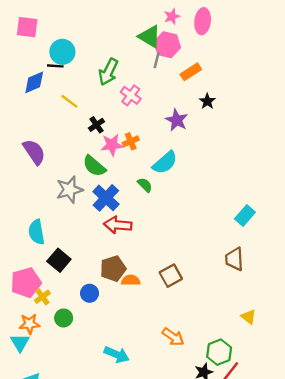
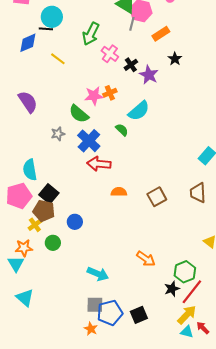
black cross: (97, 125) -> (131, 65), moved
gray star: (69, 190) -> (58, 134), size x0.6
brown pentagon: (113, 269) -> (44, 211), moved, turned 30
brown square: (171, 276) -> (157, 197), moved
orange semicircle: (131, 280) -> (119, 192), moved
pink pentagon: (26, 283) -> (19, 196), moved

